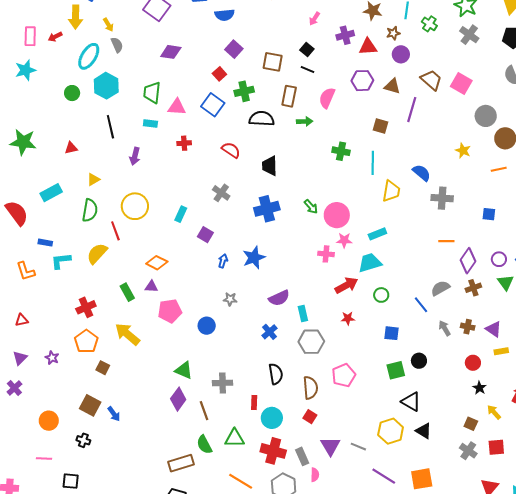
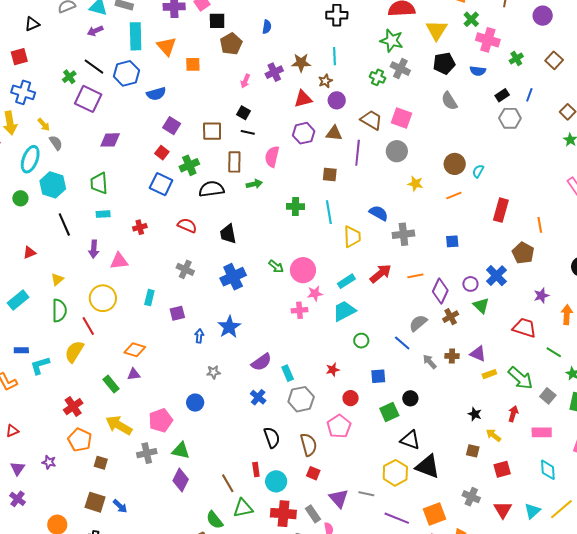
green cross: (429, 24) -> (377, 77), moved
purple cross: (345, 35) -> (274, 72), moved
pink triangle: (177, 107) -> (119, 261), moved
gray circle: (486, 116) -> (397, 151), moved
purple square: (205, 235) -> (177, 313), turned -35
red arrow: (346, 285) -> (381, 274), moved
pink pentagon: (170, 311) -> (161, 420), moved
red circle: (473, 363) -> (351, 398), moved
gray cross: (223, 383) -> (147, 453), moved
brown line: (204, 411) -> (228, 483), moved
black triangle: (424, 431) -> (428, 466), size x1.5
gray cross: (468, 451) -> (471, 497), moved

